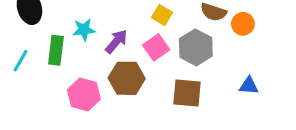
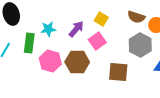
purple arrow: (116, 42) -> (76, 29), moved
gray hexagon: (196, 47) -> (140, 45), moved
pink hexagon: (84, 95) -> (50, 61), moved

